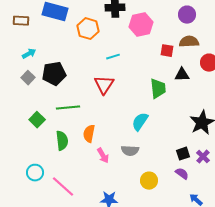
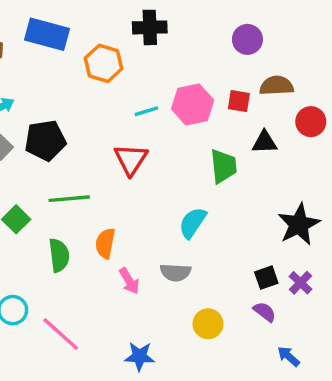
purple circle: (187, 15) -> (247, 39), moved
pink hexagon: (141, 25) -> (193, 104), moved

